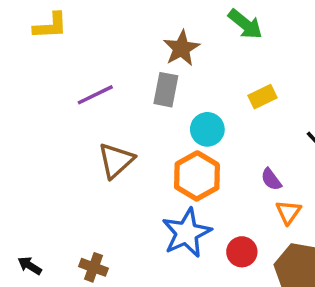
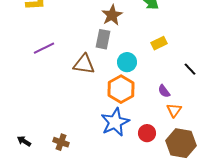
purple line: (95, 95) -> (44, 48), moved
brown triangle: (116, 160) -> (84, 64), moved, turned 50

